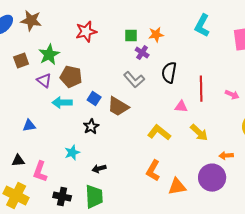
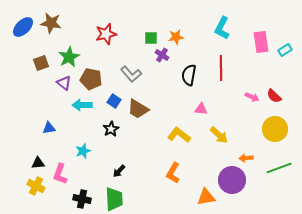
gray L-shape: (134, 80) -> (131, 74), moved
red line: (201, 89) -> (221, 68), moved
cyan star: (72, 153) -> (83, 151), moved
black arrow: (99, 169) -> (119, 171), turned -32
orange triangle: (177, 187) -> (206, 197), moved
yellow cross: (16, 196) -> (36, 186), moved, size x0.7

